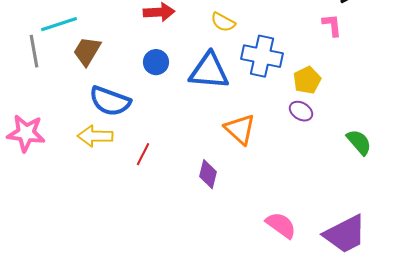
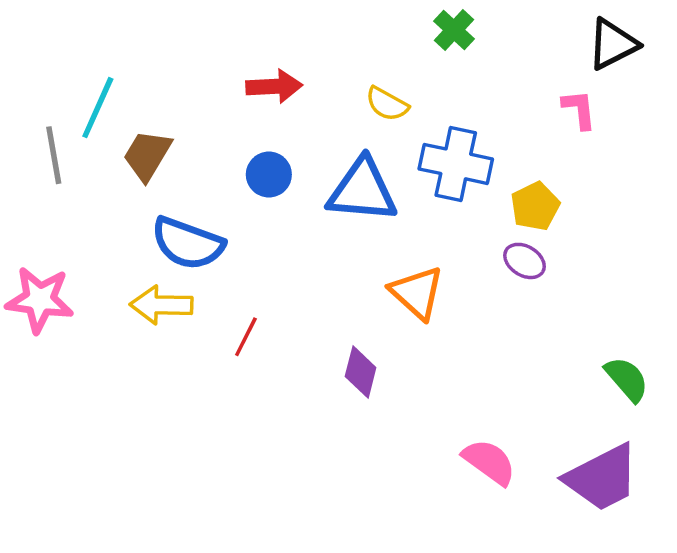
cyan line: (59, 24) -> (98, 108), turned -48
green semicircle: (359, 142) -> (627, 379), moved

